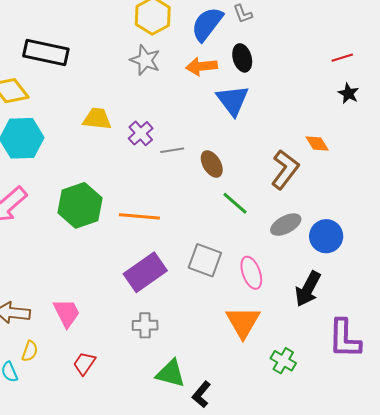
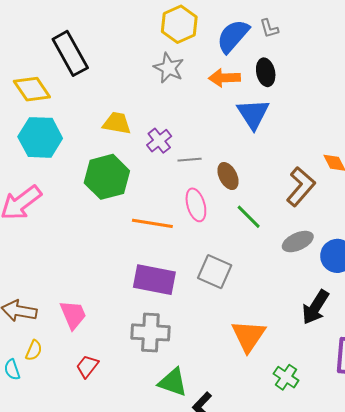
black rectangle: (46, 52) -> (70, 53), turned 45
green hexagon: (80, 205) -> (107, 177), moved
purple rectangle: (145, 272) -> (154, 280), turned 42
pink ellipse: (251, 273) -> (196, 205), moved
gray cross: (145, 325) -> (150, 332), size x1.5

